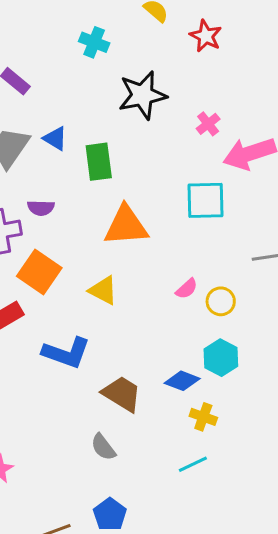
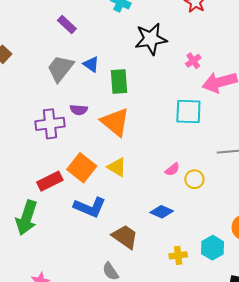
orange triangle: (126, 226) -> (115, 122), moved, turned 40
orange square: (39, 272) -> (82, 168), moved
cyan hexagon: (221, 358) -> (213, 248), moved
blue diamond: (182, 381) -> (162, 212), moved
yellow cross: (203, 417) -> (178, 255), turned -30

